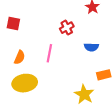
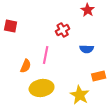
orange semicircle: (20, 57) -> (26, 66), moved
yellow ellipse: (25, 83) -> (42, 88), moved

